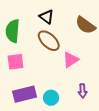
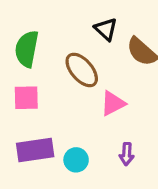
black triangle: (46, 17) -> (106, 29), moved

